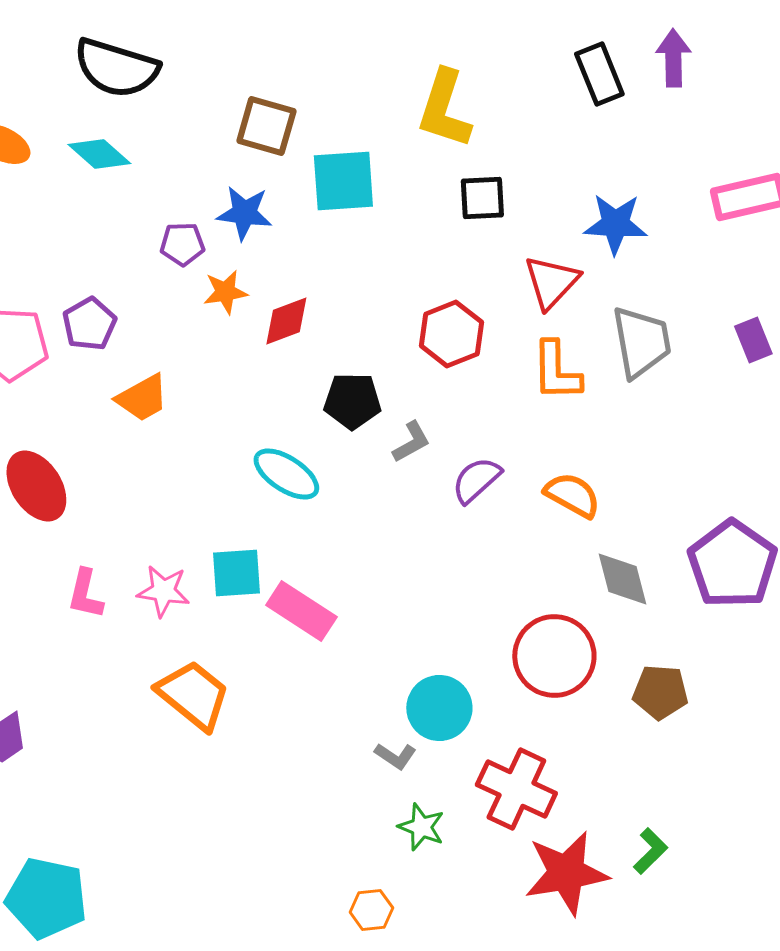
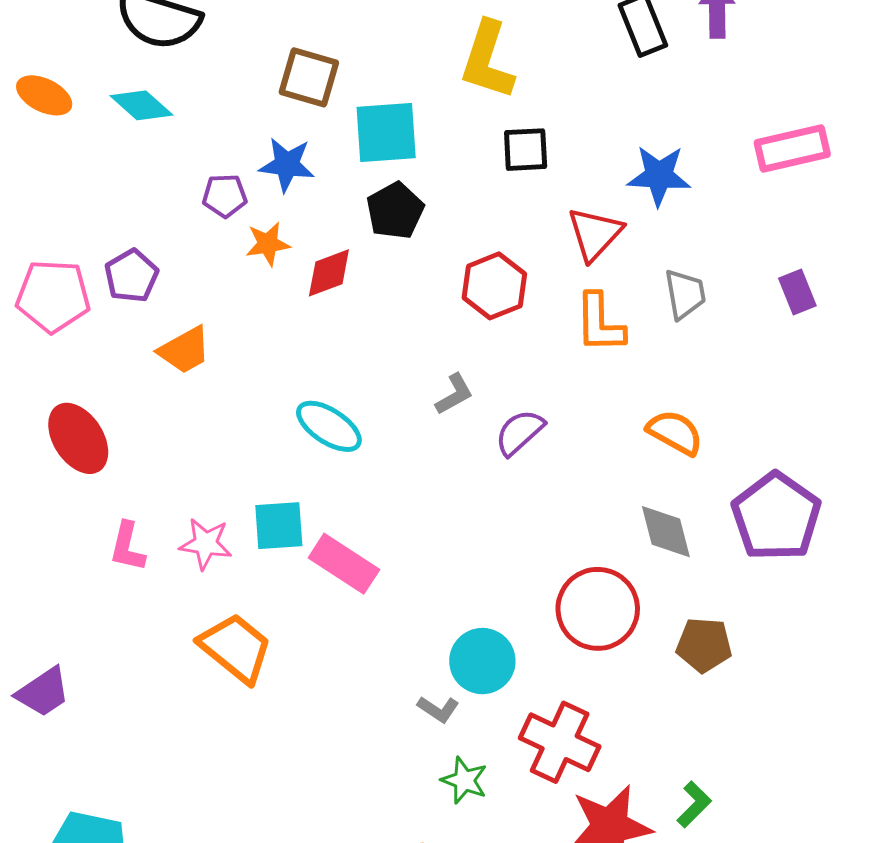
gray trapezoid: (641, 342) -> (685, 294), size x0.7
black pentagon: (352, 401) -> (395, 211), moved, turned -30
orange semicircle: (572, 495) -> (675, 432), moved

